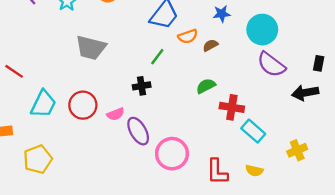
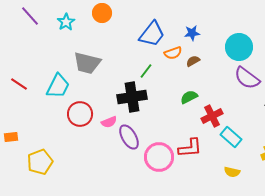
blue star: (222, 14) -> (192, 33), moved
black cross: (142, 86) -> (132, 97), size x1.8
cyan trapezoid: (43, 104) -> (58, 86), moved
red cross: (232, 107) -> (212, 116), turned -35
red L-shape: (217, 172) -> (190, 148), moved, turned -95

